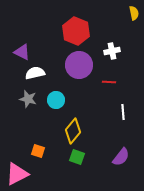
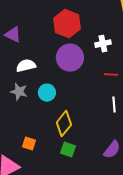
purple triangle: (22, 52) -> (13, 35), moved
red line: (109, 82) -> (111, 75), moved

